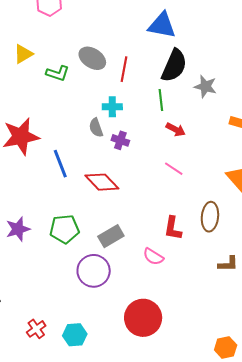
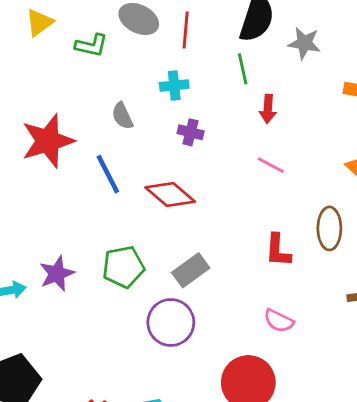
gray semicircle: (96, 128) -> (122, 116), moved
red arrow: (176, 130) -> (268, 109), turned 72
pink semicircle: (153, 257) -> (279, 321), moved

